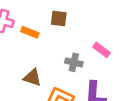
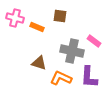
gray cross: (74, 62) -> (72, 51), size x1.6

